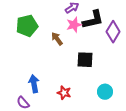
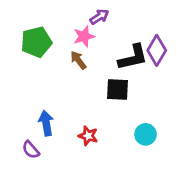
black L-shape: (93, 20) -> (133, 57), moved
pink star: (74, 25) -> (84, 36), moved

